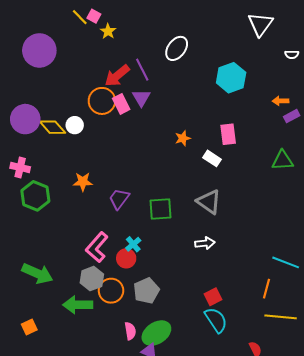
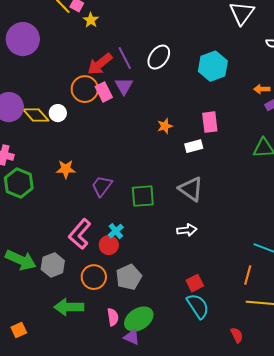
white ellipse: (177, 48) -> (159, 57), moved
white rectangle: (212, 158) -> (194, 146), turned -48
gray hexagon: (92, 279) -> (53, 265), moved
green arrow: (78, 305) -> (69, 307), moved
orange square: (29, 327) -> (19, 330), moved

